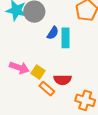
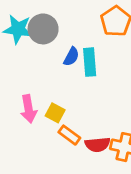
pink arrow: (19, 68) -> (29, 109), turned 66
red semicircle: (63, 80) -> (97, 145), moved

